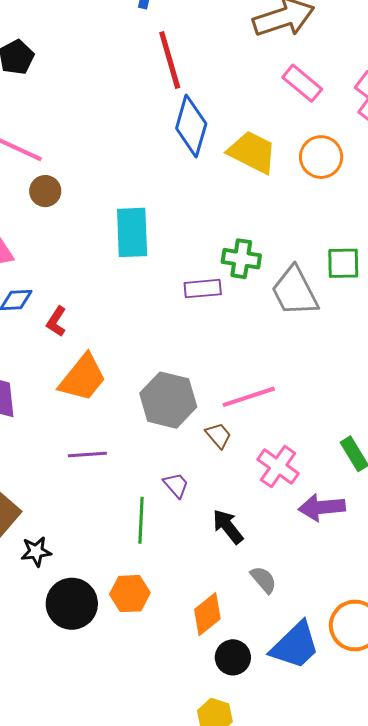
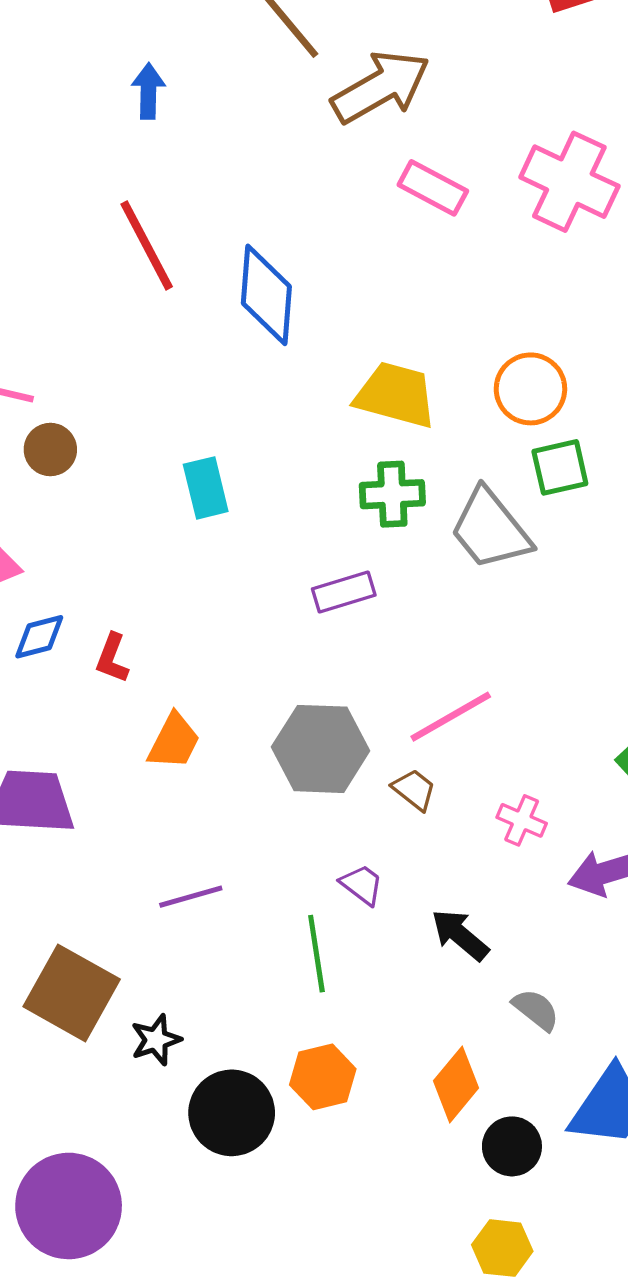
red line: (170, 60) -> (147, 245), moved
yellow trapezoid: (252, 152) -> (396, 395), moved
orange circle: (321, 157) -> (530, 389), moved
cyan rectangle: (132, 232) -> (206, 488), size x0.7
purple rectangle: (203, 289) -> (344, 592), moved
orange trapezoid: (83, 378) -> (174, 741), size x0.7
purple line: (87, 455) -> (191, 897), moved
pink cross: (278, 466) -> (522, 820), size x0.7

